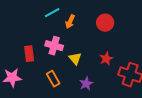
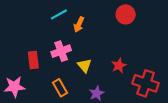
red circle: (105, 23) -> (126, 14), moved
pink cross: (54, 46) -> (61, 51), turned -36

